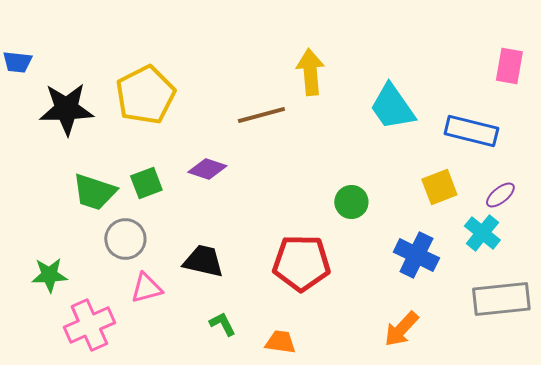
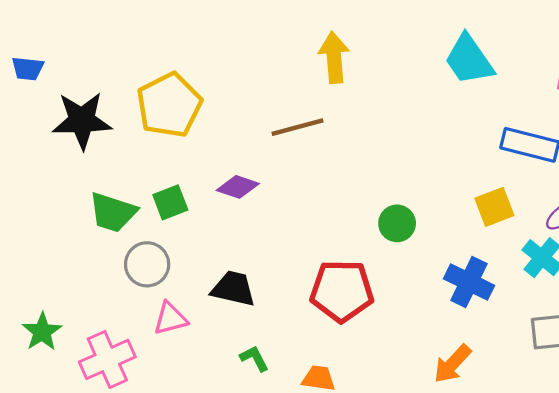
yellow arrow: (310, 72) -> (334, 57), moved
cyan trapezoid: (392, 107) -> (469, 60), moved
green star: (49, 275) -> (42, 332), moved, turned -30

